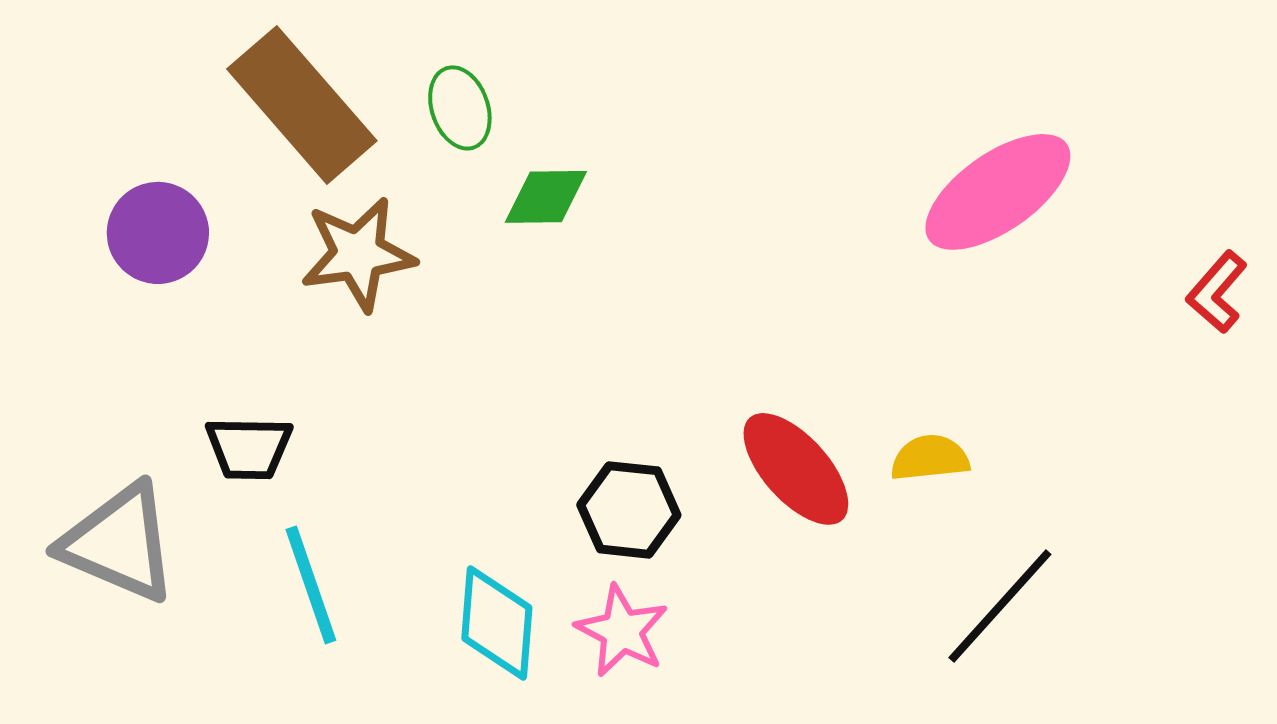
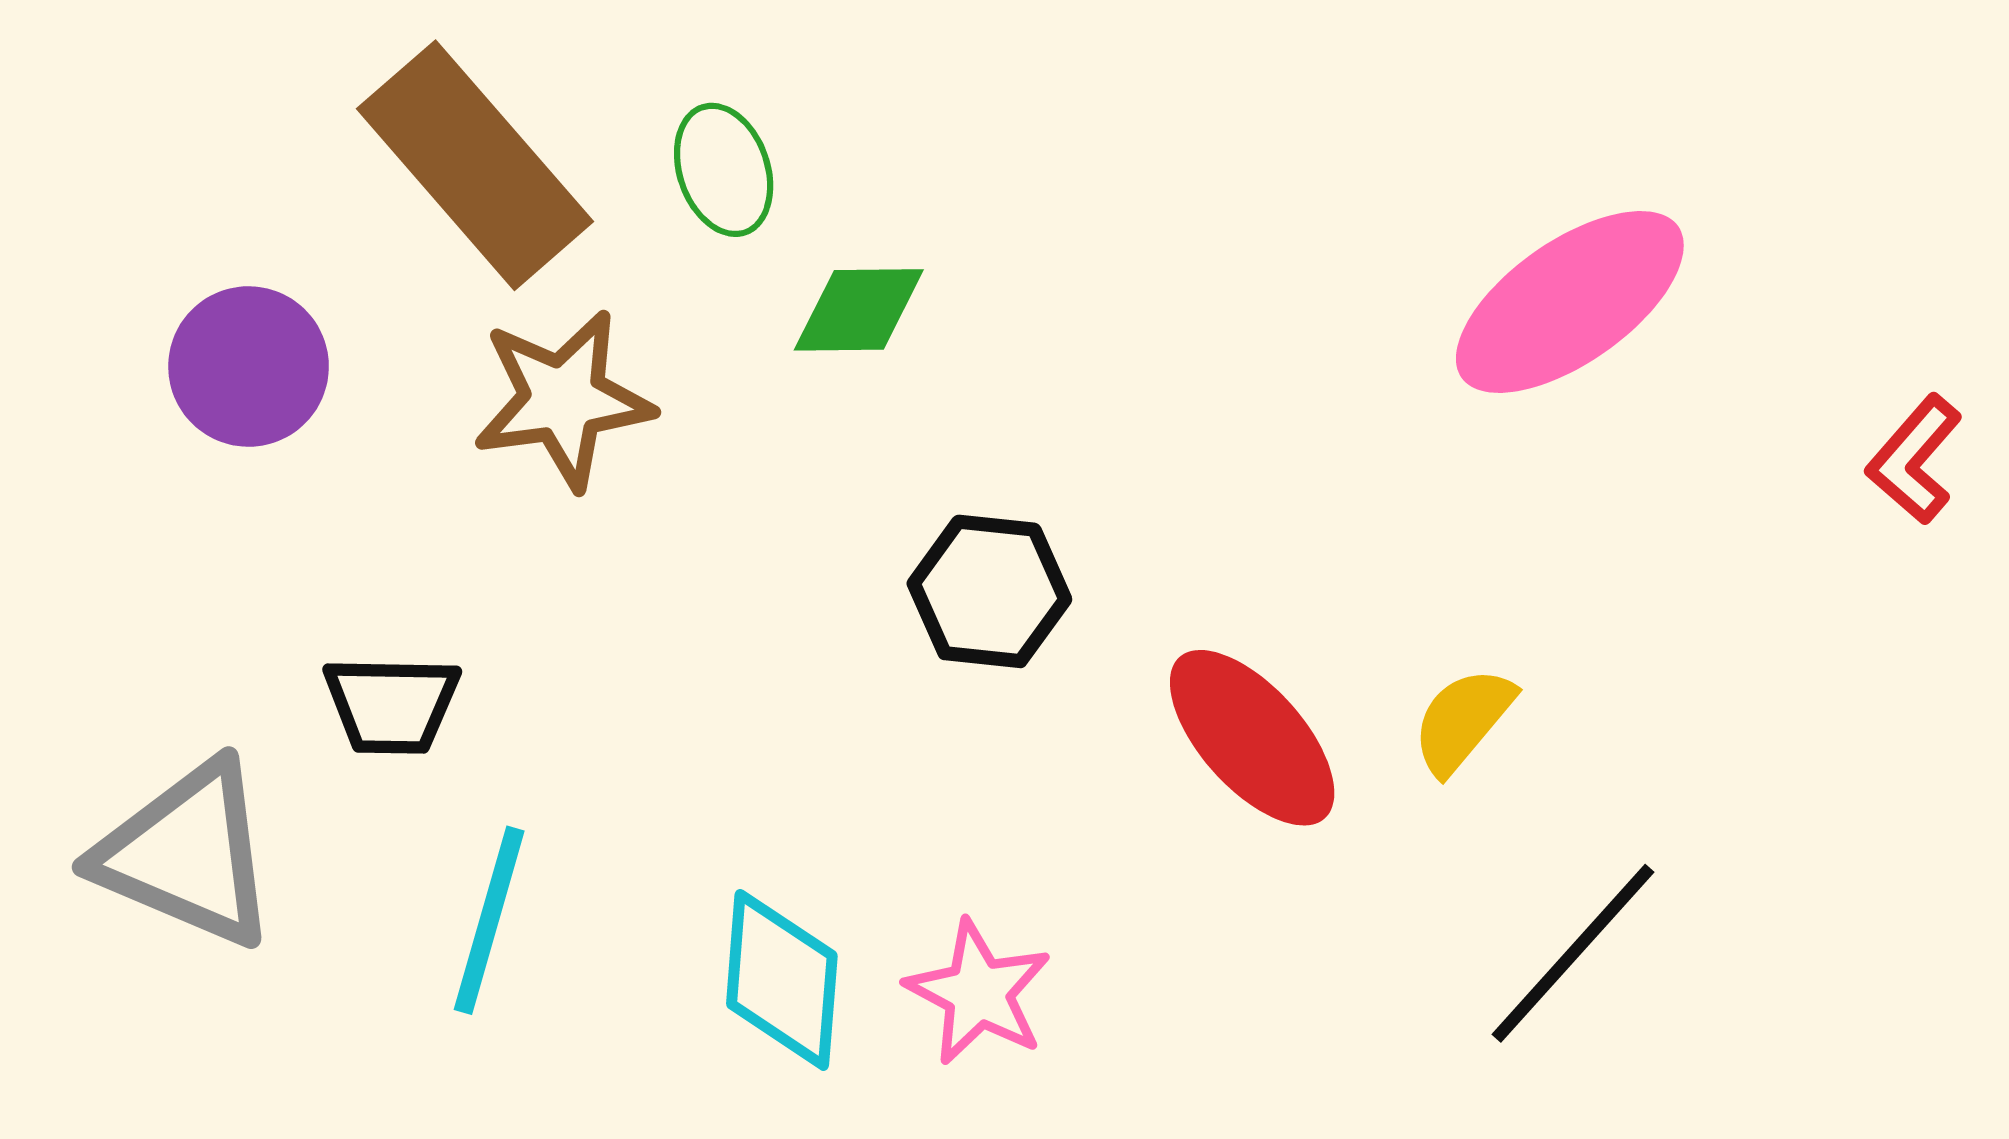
yellow semicircle: (930, 458) -> (1463, 720), turned -44
black hexagon: (629, 510) -> (989, 591), moved
cyan line: (311, 585) -> (489, 920), turned 35

